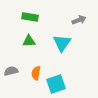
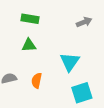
cyan triangle: (62, 43) -> (70, 62), moved
cyan square: (56, 84) -> (82, 93), moved

